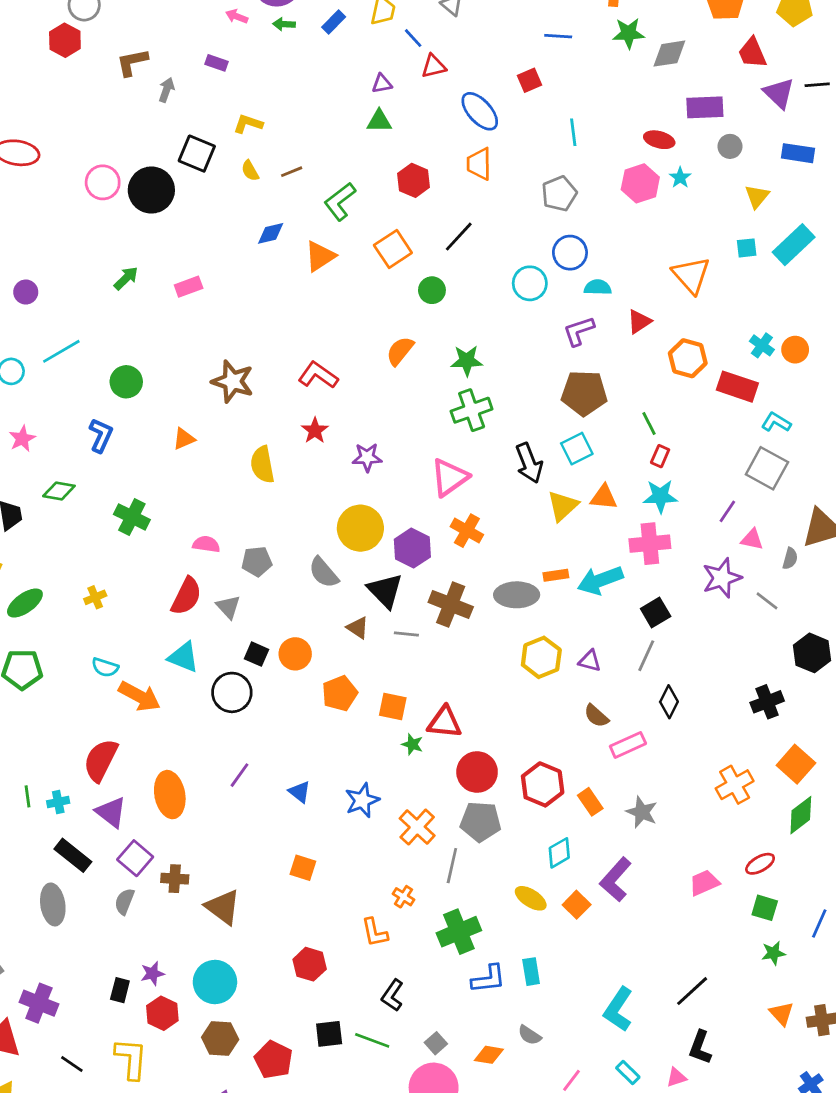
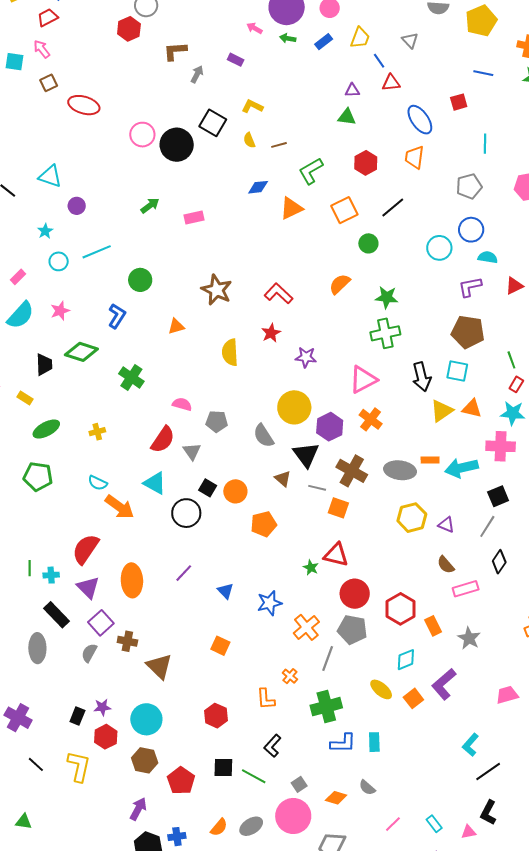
cyan square: (577, 449) -> (457, 371), turned 30
green diamond: (59, 491) -> (81, 352), size x1.4
orange square: (393, 706) -> (338, 508), moved
cyan L-shape: (618, 1009) -> (470, 745), moved, size x0.7

